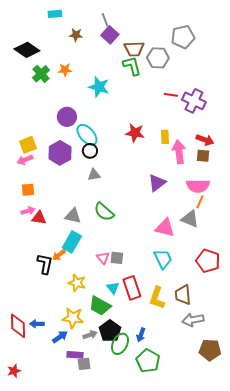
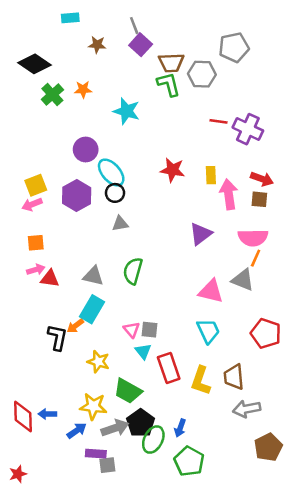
green semicircle: (104, 212) -> (133, 271), turned 65
cyan triangle: (113, 288) -> (143, 351), moved
gray arrow: (90, 335) -> (115, 428), size x1.5
brown pentagon: (210, 350) -> (268, 447), turned -30

